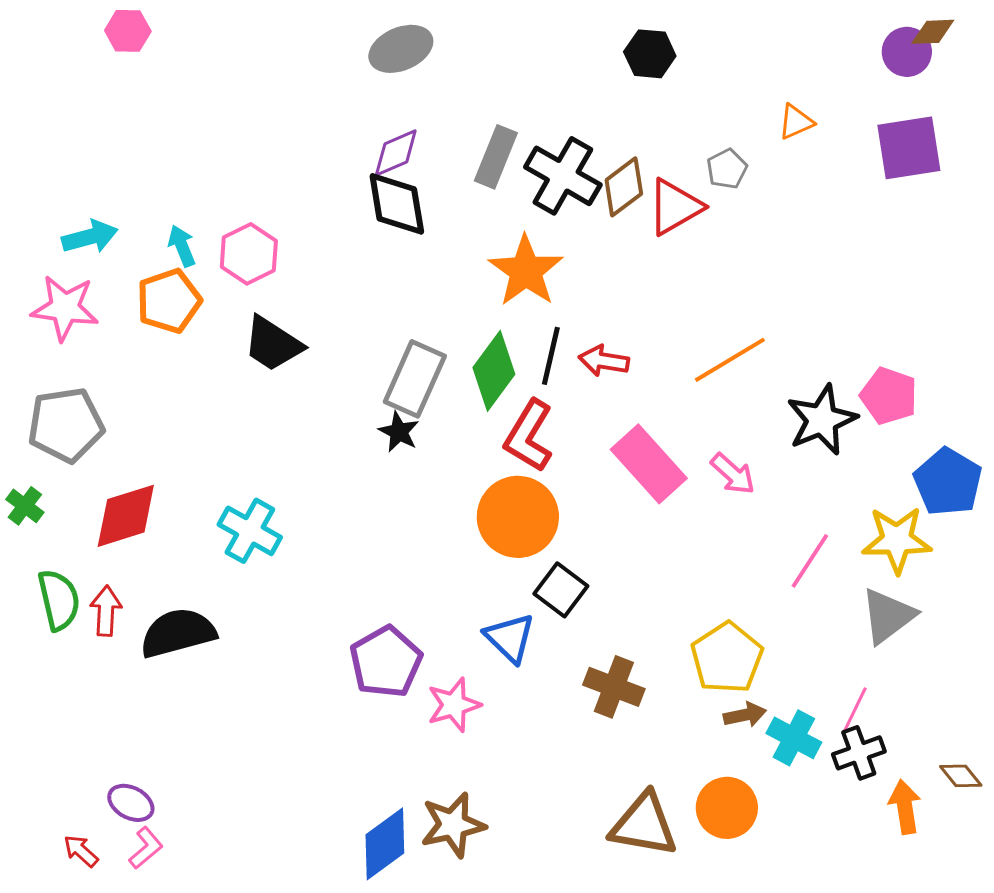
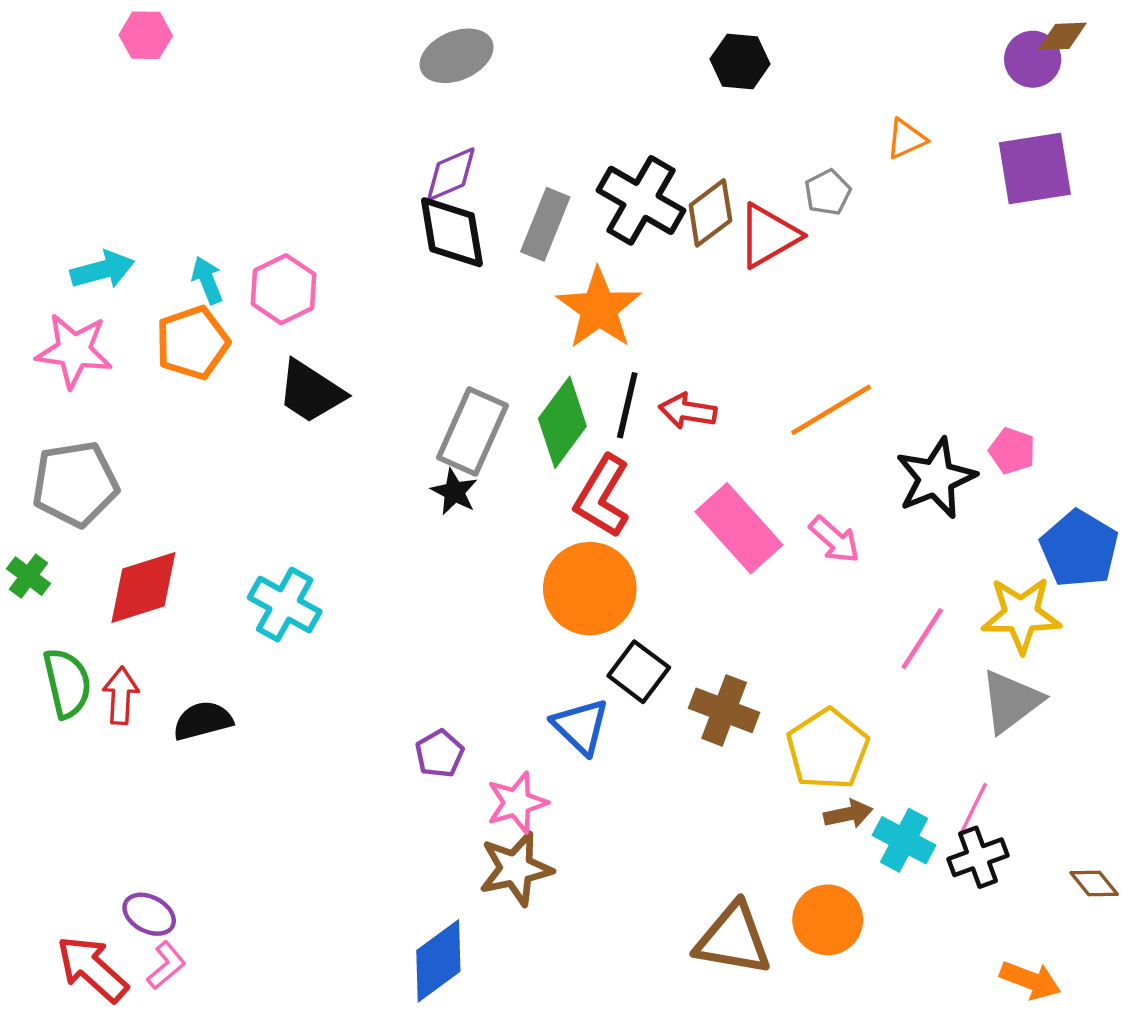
gray rectangle: (496, 157) -> (545, 224), moved
pink pentagon: (889, 396) -> (1012, 451), size x0.7
black semicircle: (178, 633) -> (203, 721), size x0.7
purple pentagon: (386, 662) -> (439, 754), size x0.6
brown cross: (614, 687) -> (724, 710), moved
orange arrow: (905, 807) -> (1030, 980), moved, turned 120
brown star: (453, 825) -> (516, 869), moved
red arrow: (81, 851) -> (92, 969), size x1.8

